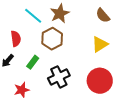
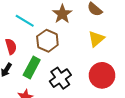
brown star: (60, 13) -> (62, 14), moved
green rectangle: (33, 62) -> (32, 67), size x1.5

